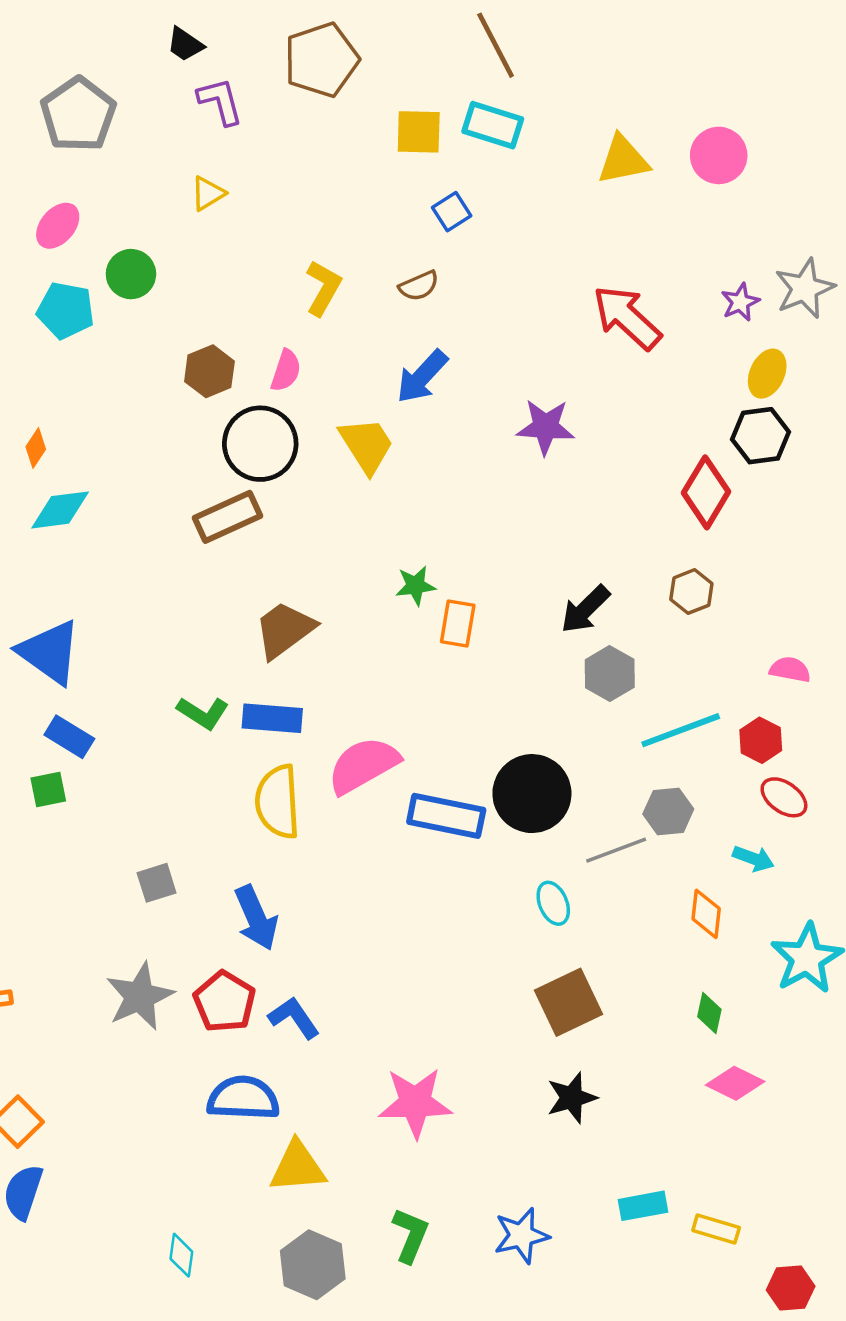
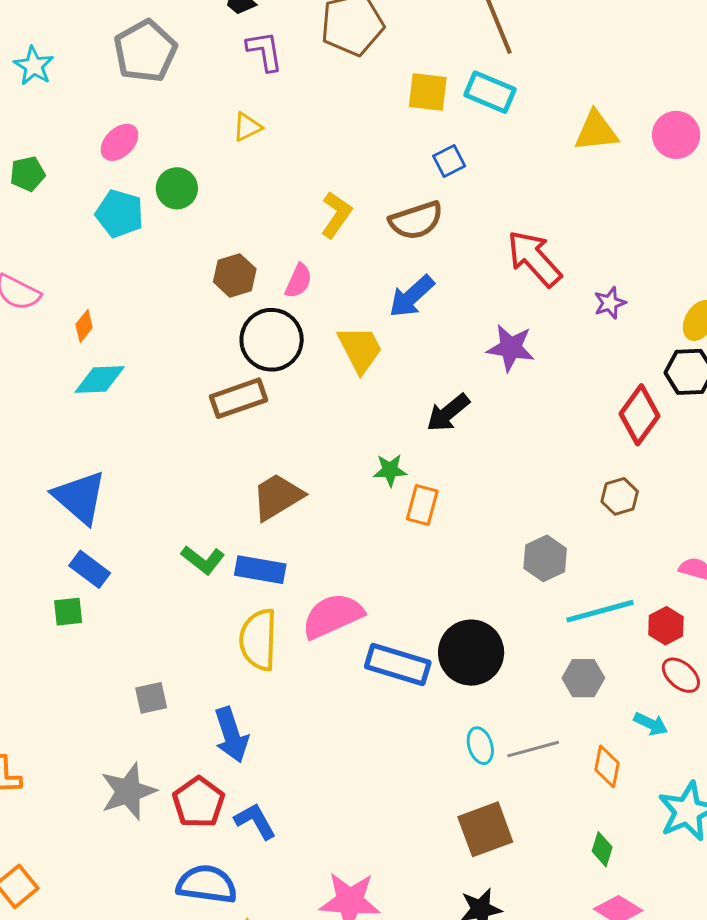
brown semicircle: (419, 286) -> (416, 220), size x1.6
purple star: (740, 302) -> (610, 303), moved
red arrow: (627, 317) -> (534, 258), moved
black arrow: (585, 609) -> (448, 413), moved
gray line: (616, 850) -> (533, 749), moved

